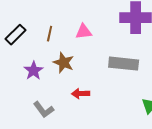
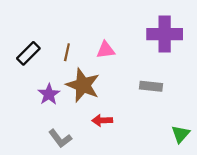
brown star: (64, 63) -> (83, 85), size x1.4
gray rectangle: (124, 64) -> (151, 86), size x0.7

